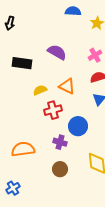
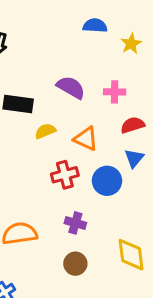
pink cross: (95, 55) -> (115, 92), moved, turned 32
yellow semicircle: (40, 90) -> (45, 131), moved
blue circle: (78, 126) -> (107, 181), moved

